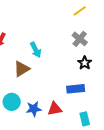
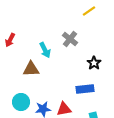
gray cross: (80, 39) -> (70, 39), moved
brown triangle: (22, 69) -> (31, 69), turned 30

